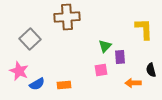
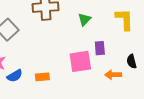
green triangle: (105, 46) -> (84, 19), moved
pink square: (101, 70) -> (80, 61), size x1.6

